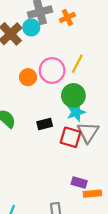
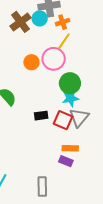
orange cross: (67, 17) -> (63, 22), moved
yellow line: (77, 64) -> (64, 41), moved
black rectangle: (45, 124) -> (41, 116), moved
orange rectangle: (92, 194) -> (70, 148), moved

